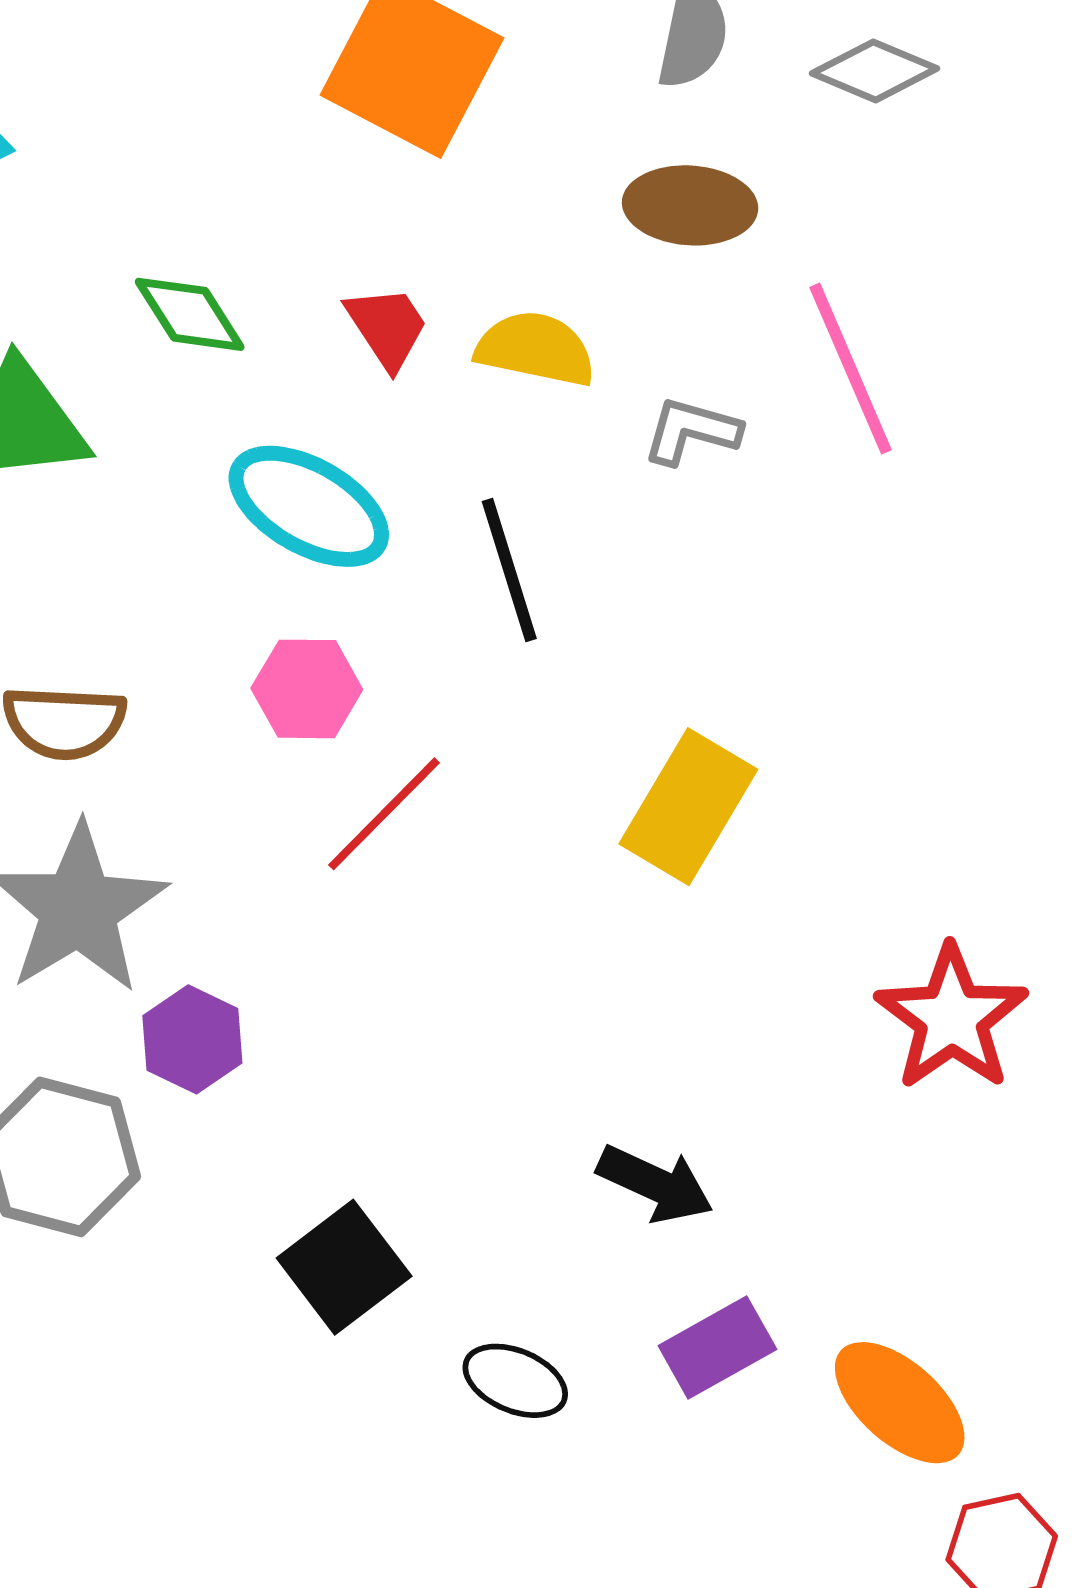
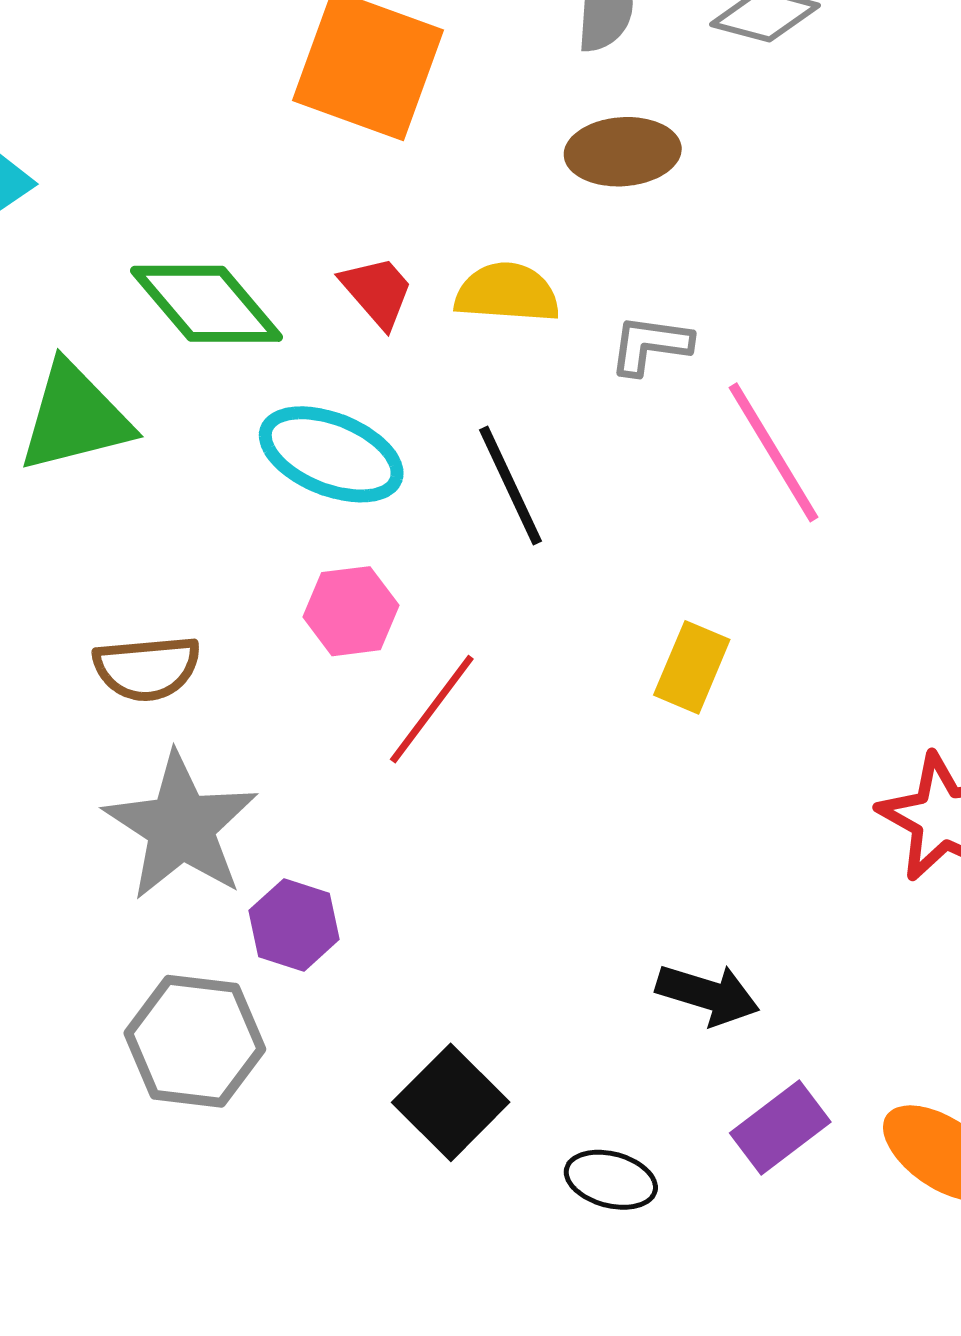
green diamond: (190, 314) -> (206, 304), size x1.5
pink line: (851, 369) -> (773, 452), moved
yellow rectangle: (688, 807) -> (692, 667), size x0.7

